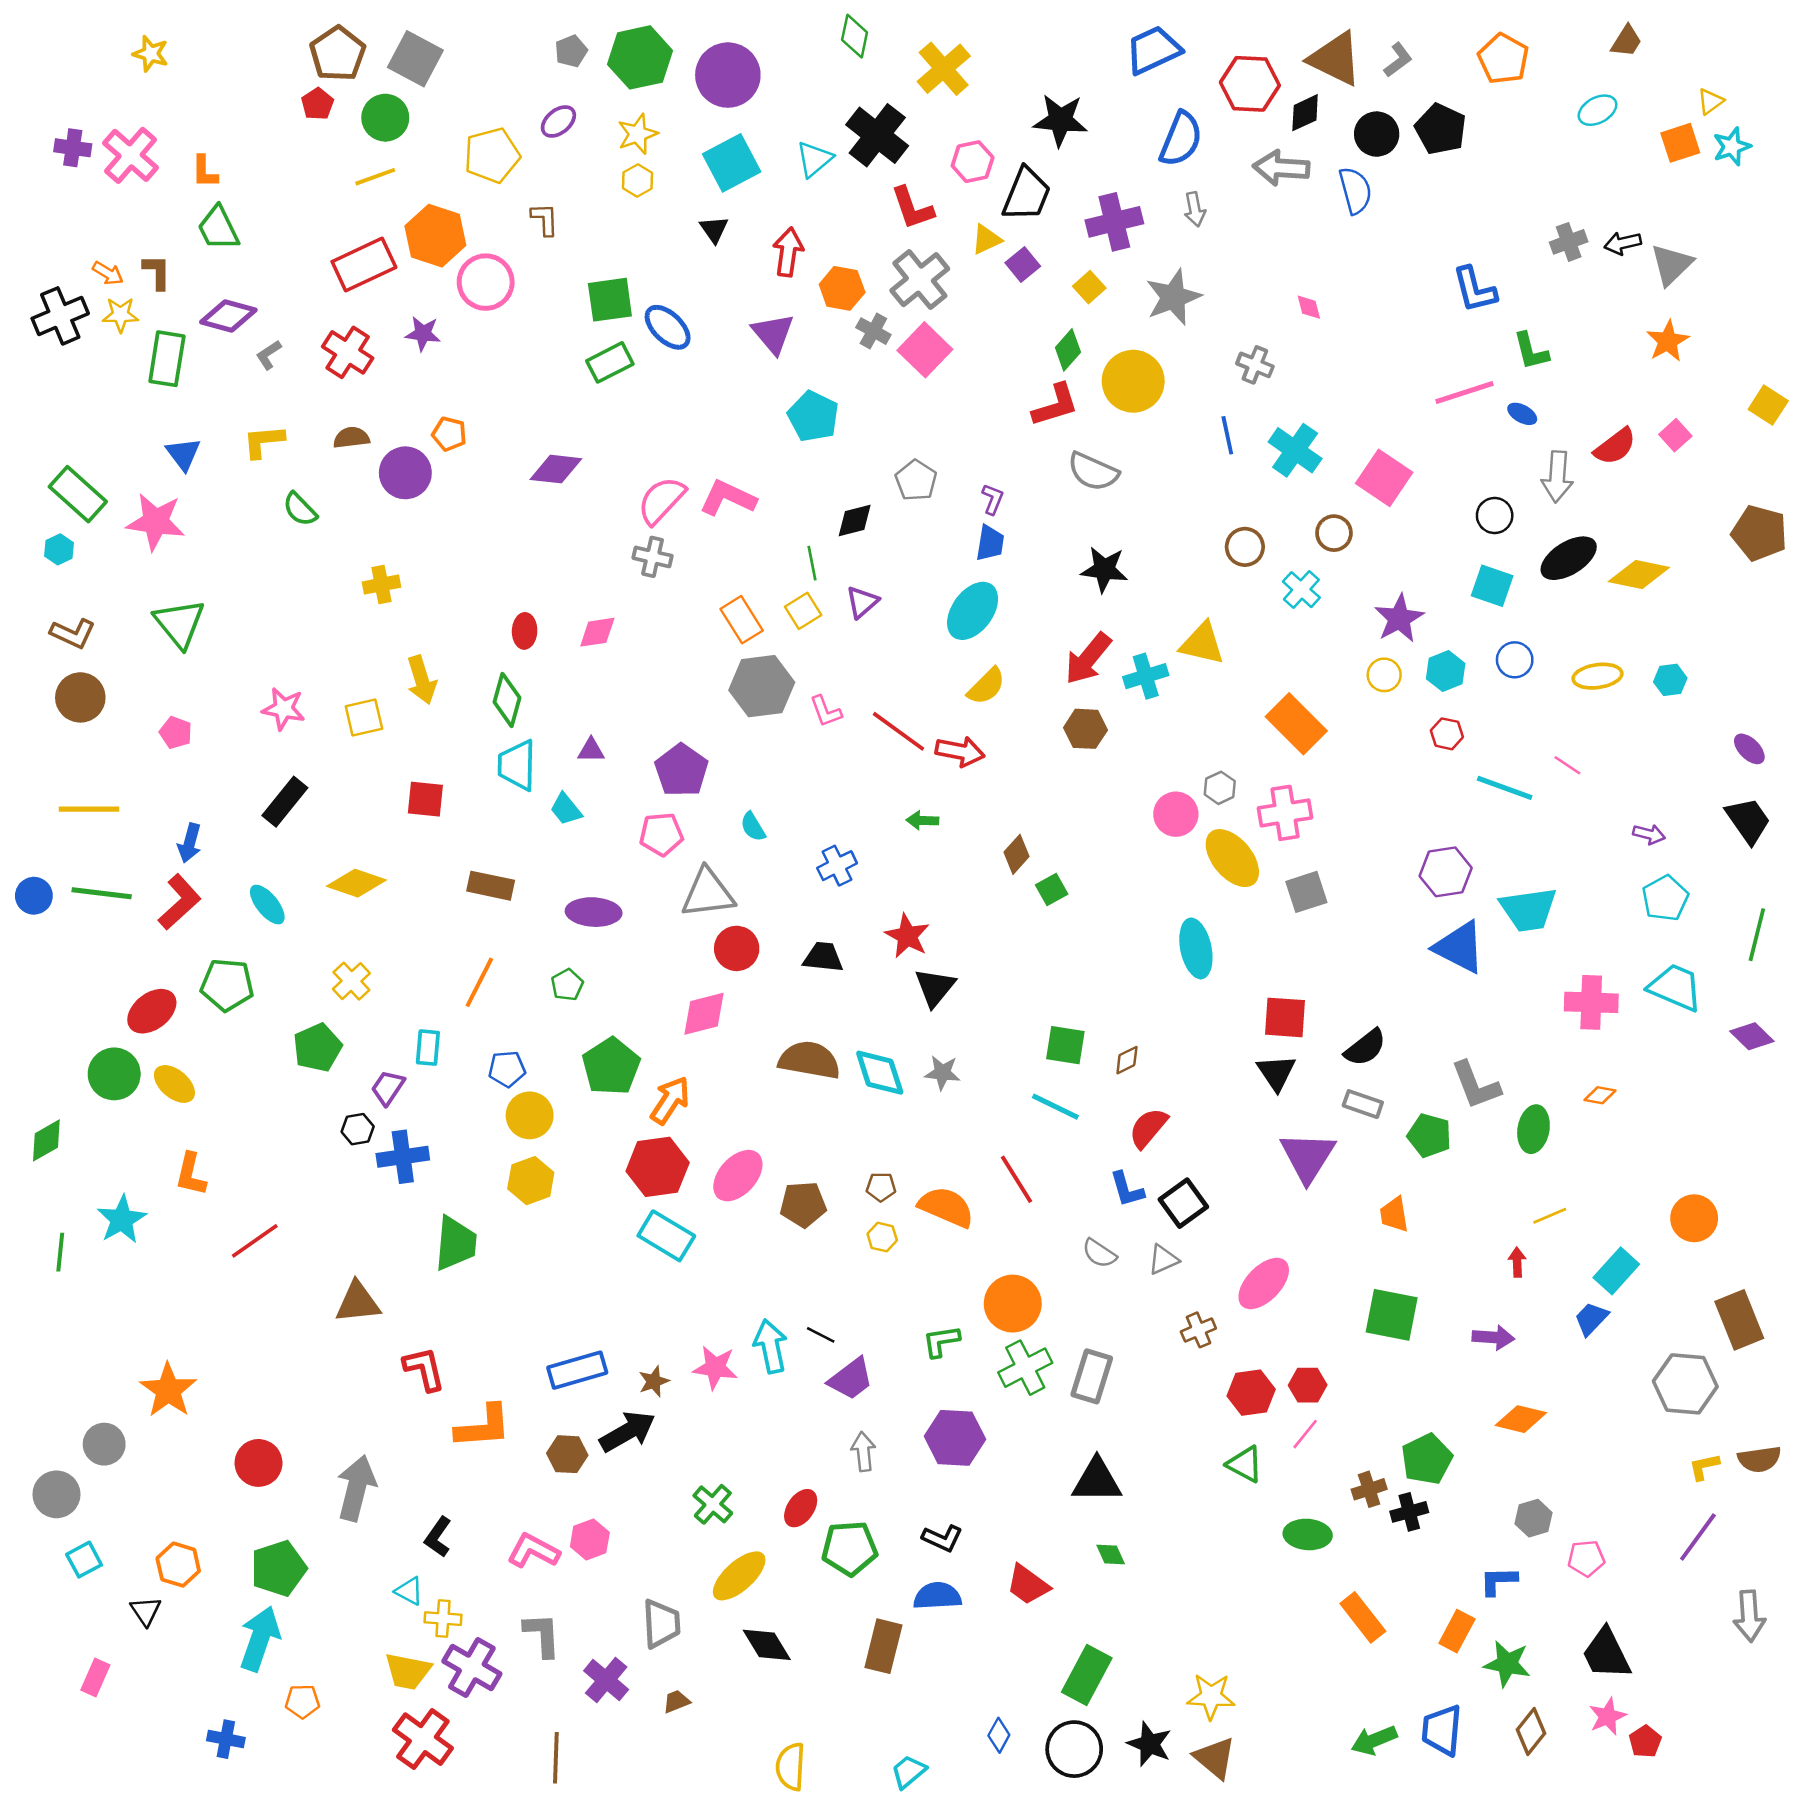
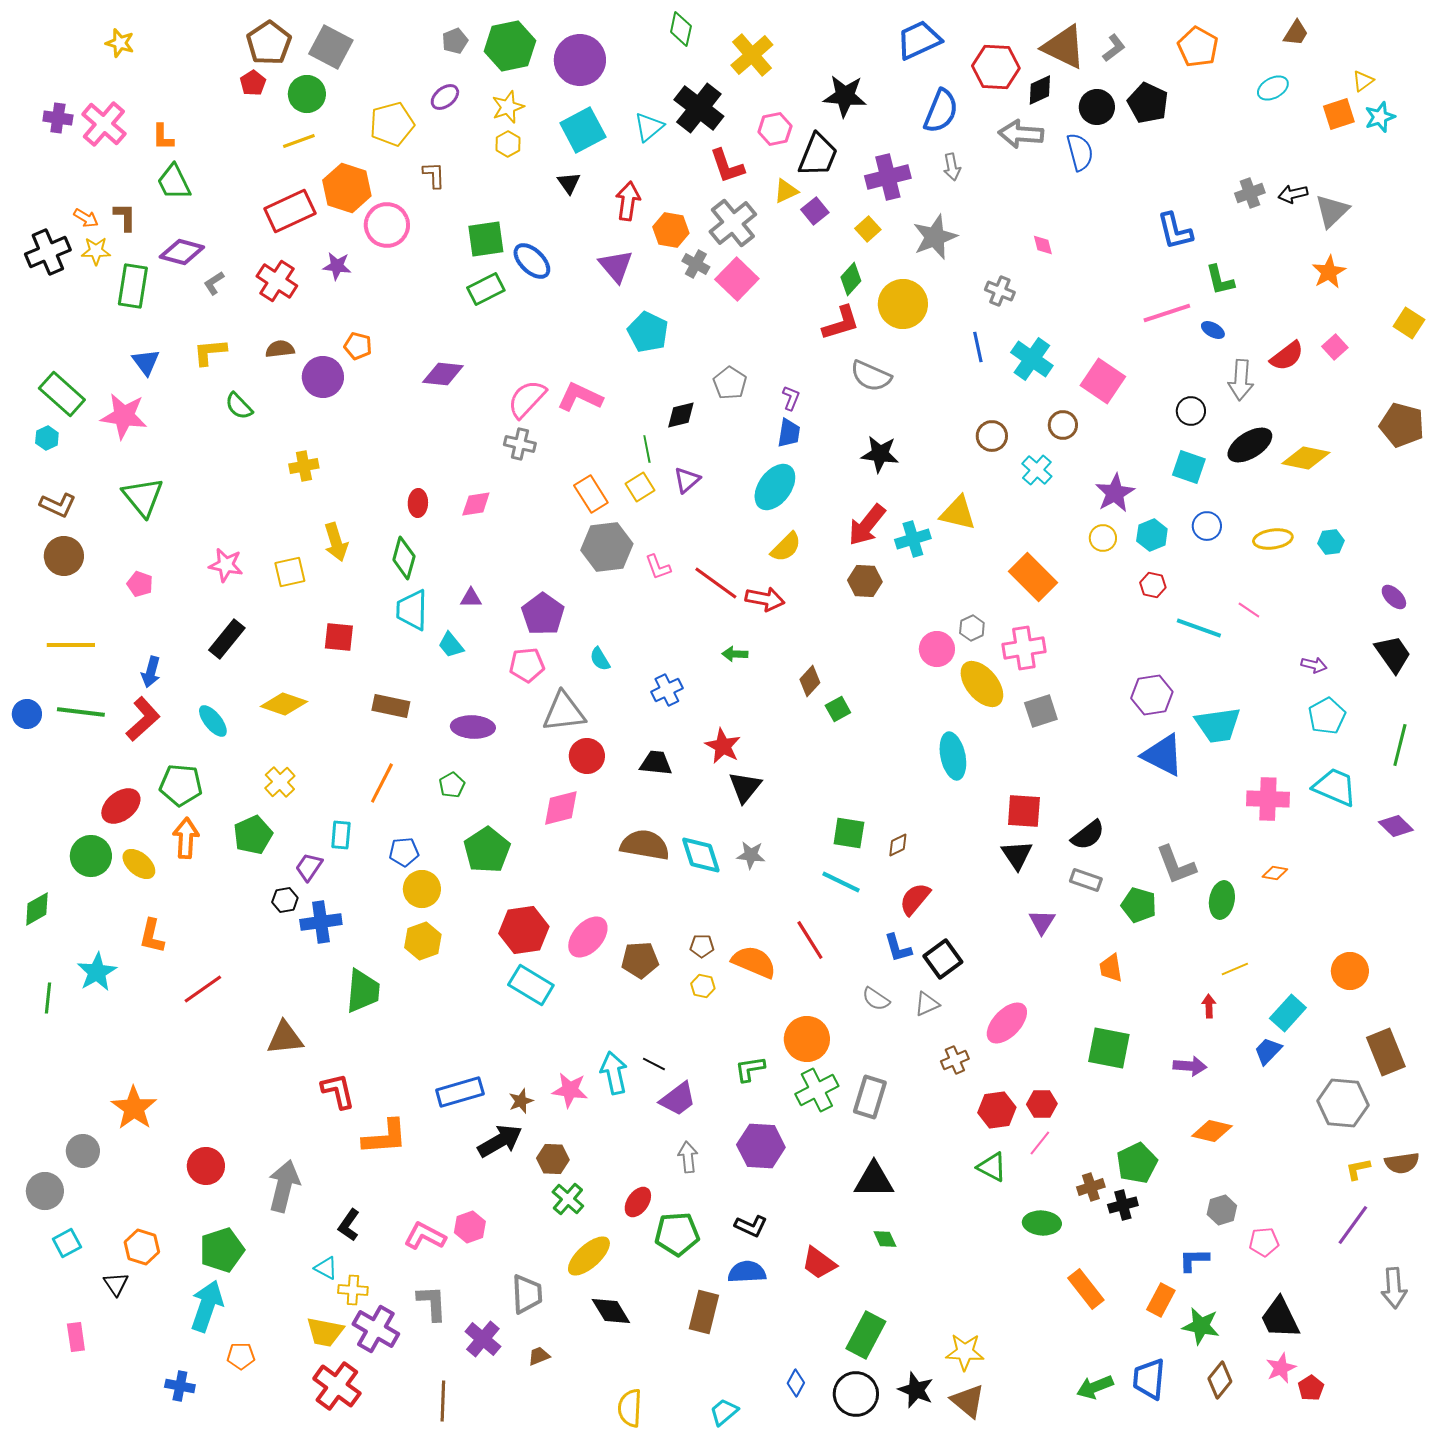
orange arrow: (670, 1100) -> (186, 838), moved, turned -30
purple triangle: (1308, 1157) -> (1042, 922), size x0.6
brown hexagon: (567, 1454) -> (553, 1159), moved
pink rectangle: (95, 1678) -> (76, 1337), turned -32

